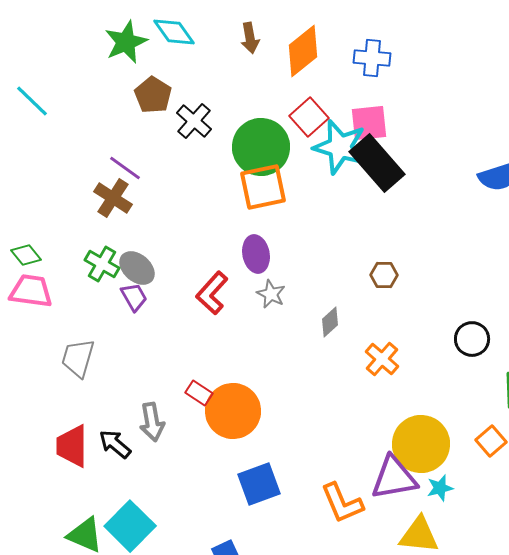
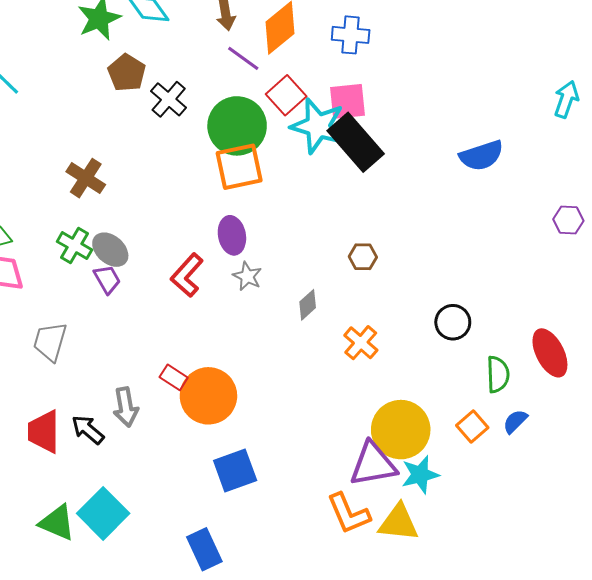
purple line: (125, 168) -> (243, 58), moved
cyan star: (440, 488) -> (420, 475), size x1.4
orange L-shape: (342, 503) -> (349, 513), moved

